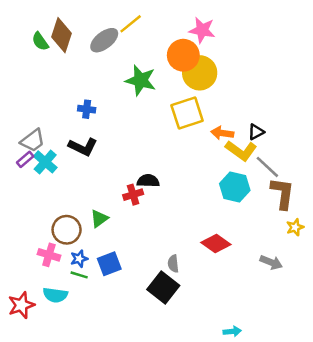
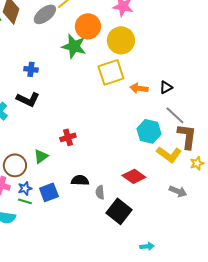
orange circle: (183, 55) -> (88, 26), moved
yellow L-shape: (241, 151) -> (169, 154), moved
black semicircle: (148, 181) -> (80, 180), moved
black square: (163, 287) -> (119, 211), moved

